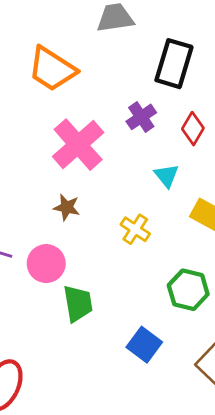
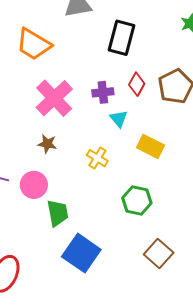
purple cross: (141, 117) -> (103, 92), moved, turned 30
blue square: (144, 345) -> (81, 253), moved, size x1.5

